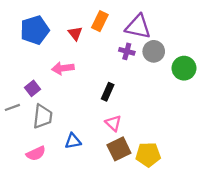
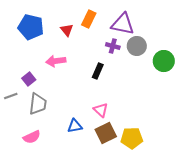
blue pentagon: (35, 30) -> (31, 27), turned 30
black rectangle: (108, 92) -> (98, 71), moved
blue triangle: (73, 141) -> (75, 126), moved

